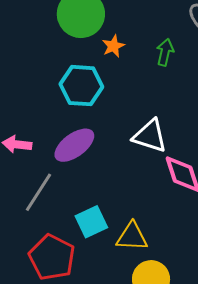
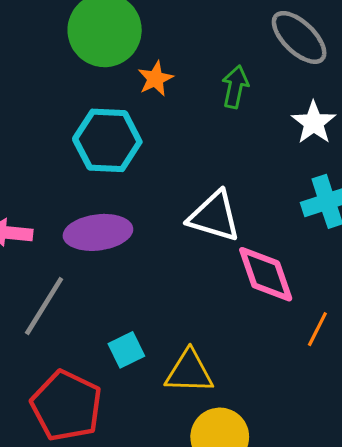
purple ellipse: (74, 145) -> (98, 232), turned 30
cyan square: (91, 222) -> (126, 350), size x0.7

